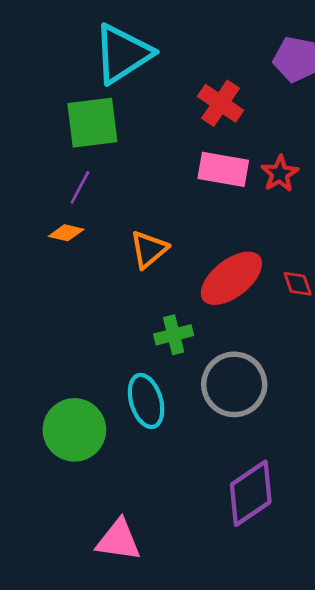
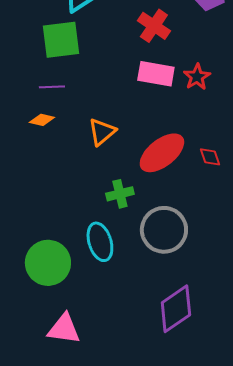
purple line: (80, 187) -> (52, 87), turned 60
pink triangle: (118, 540) -> (64, 329), moved

